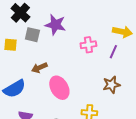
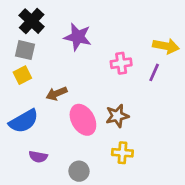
gray square: (32, 35) -> (25, 50), moved
yellow square: (10, 45) -> (22, 75), moved, turned -32
brown star: (111, 85) -> (117, 116), moved

